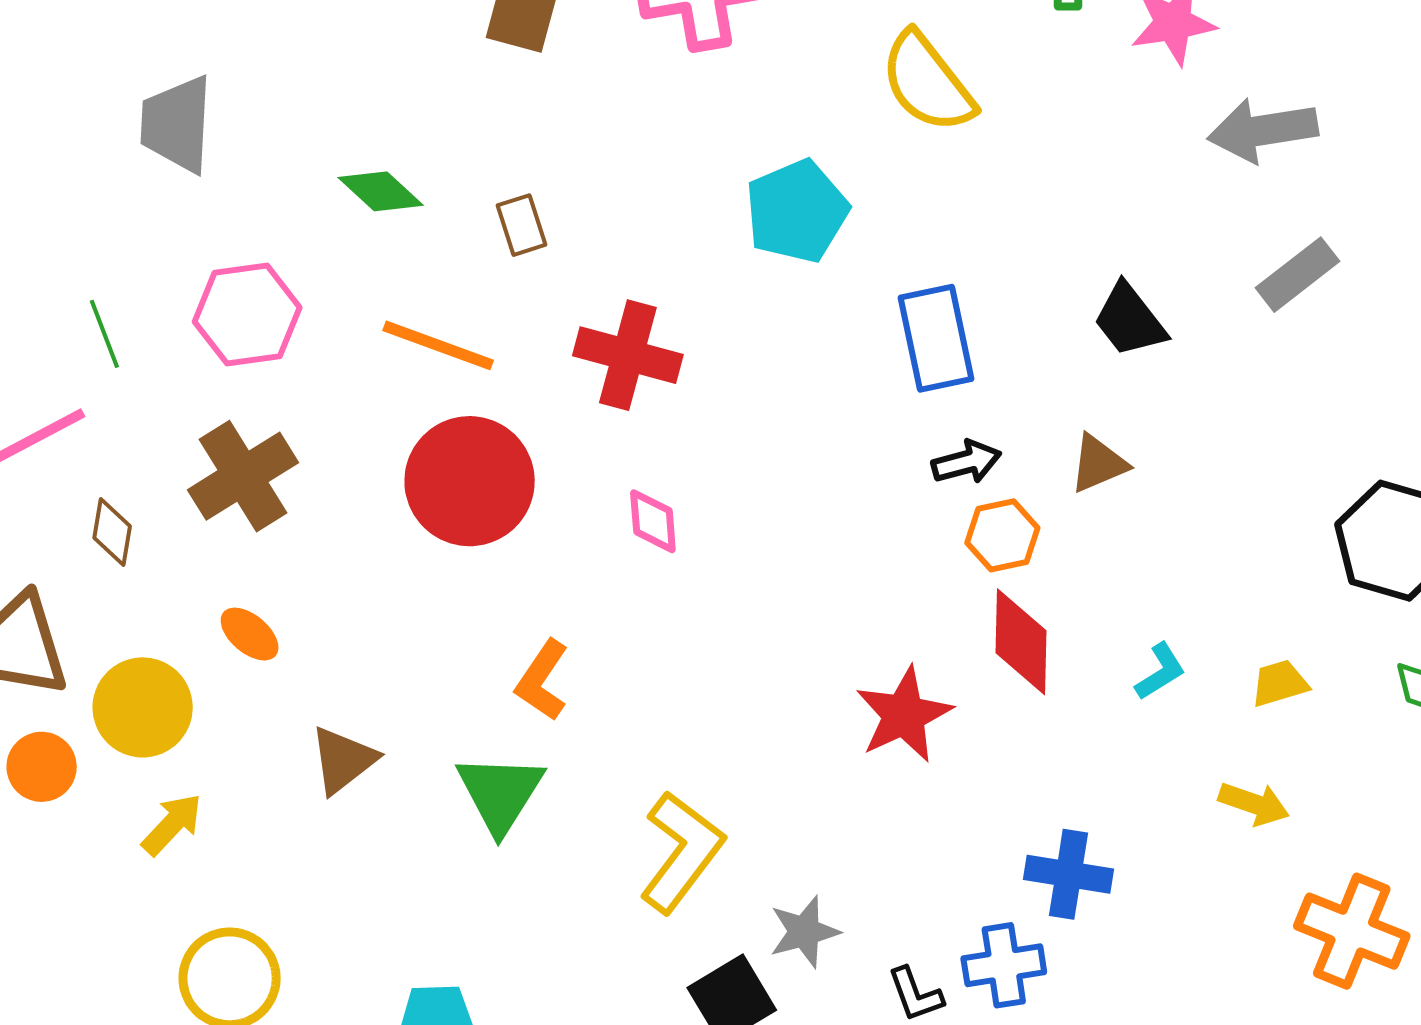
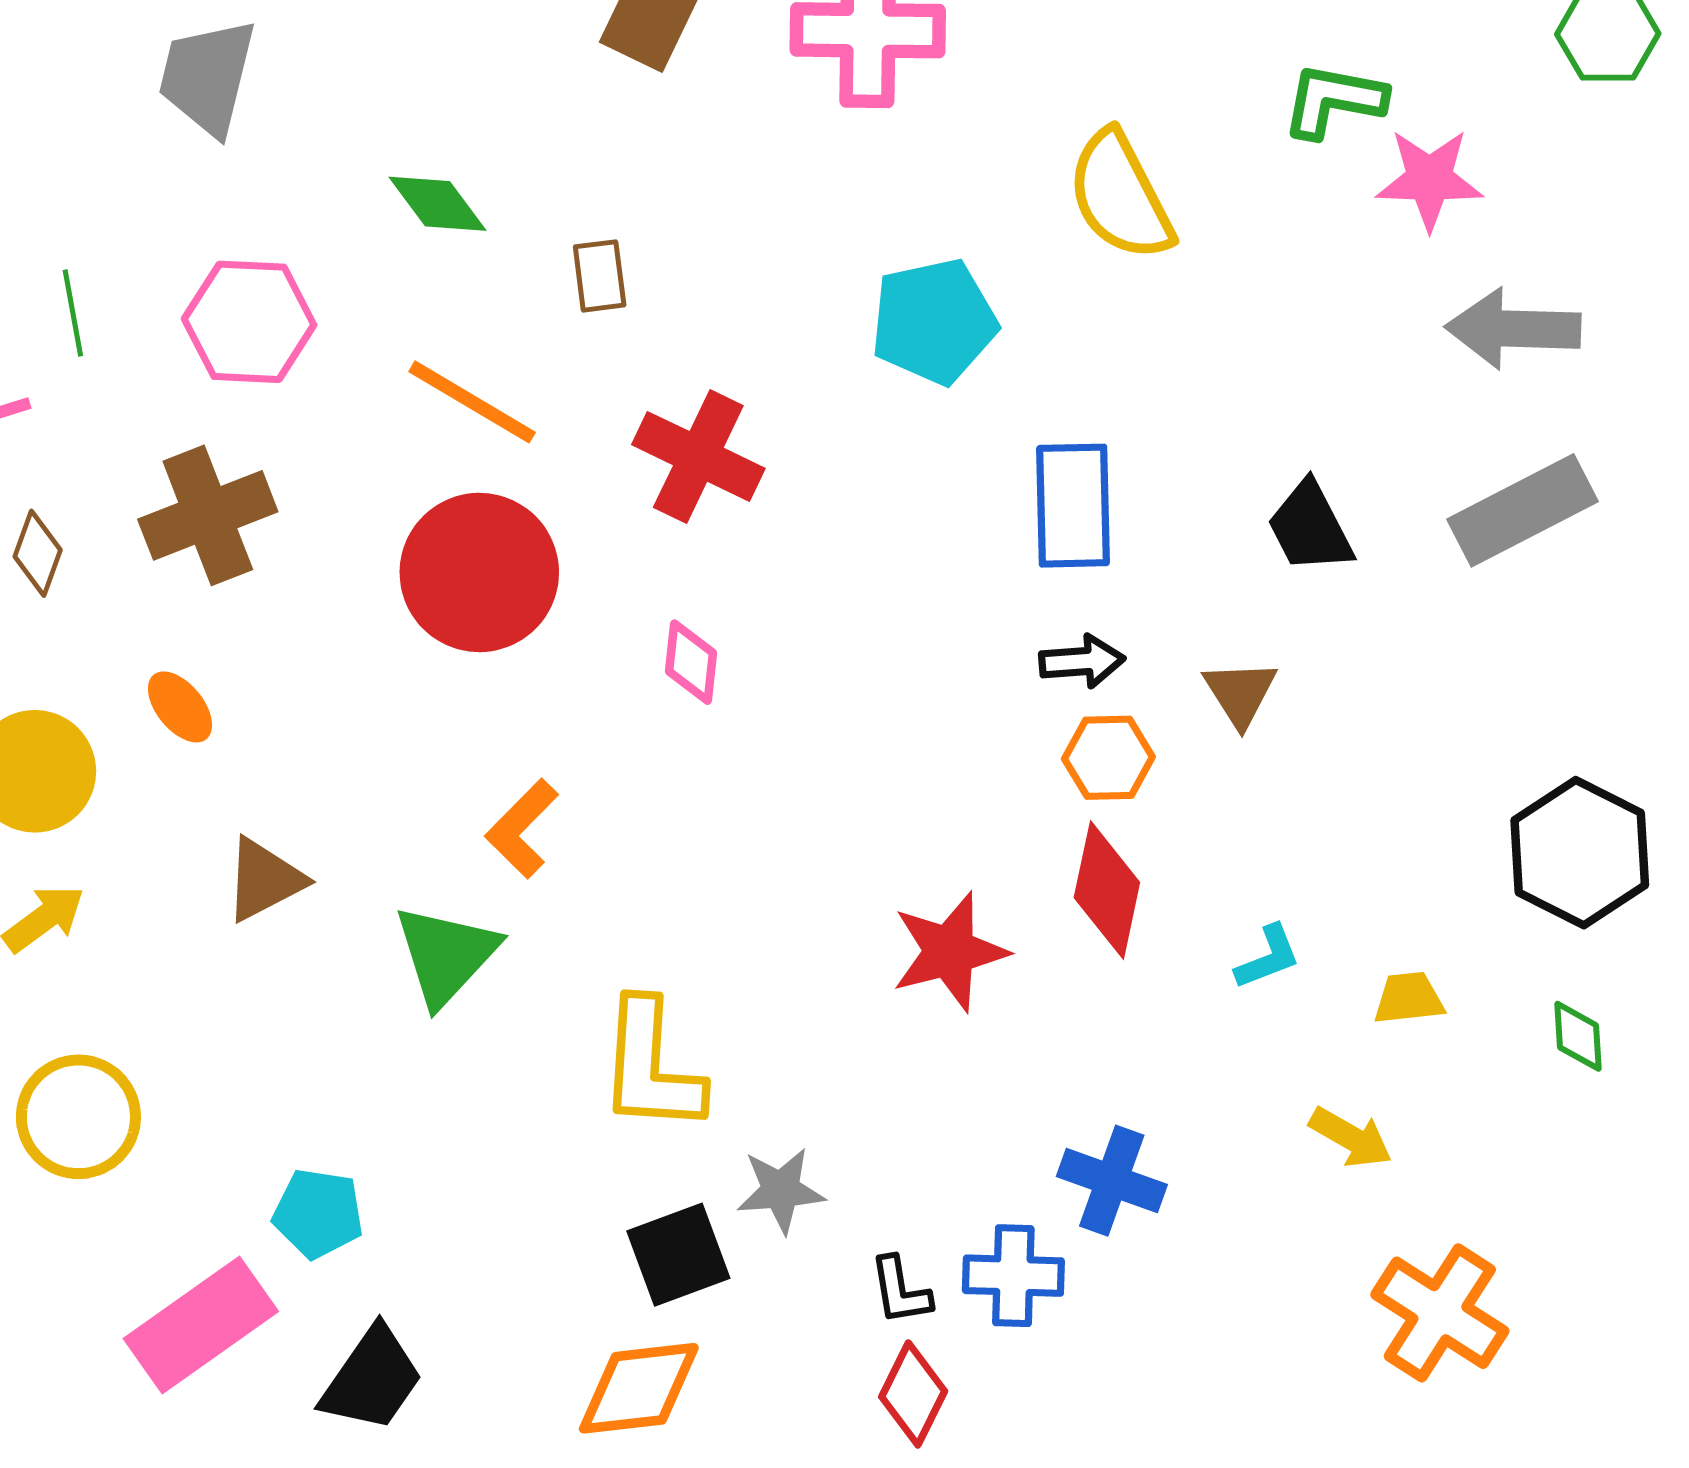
gray rectangle: (1298, 275) -> (1523, 510), size x1.4
brown triangle: (1098, 464) -> (1240, 693), turned -50
yellow L-shape: (681, 852) -> (651, 1066), turned 136

